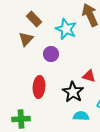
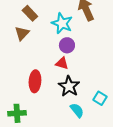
purple circle: (51, 54) -> (67, 45), moved
red triangle: (89, 76) -> (62, 63), moved
cyan semicircle: (81, 116) -> (77, 110), turned 49

